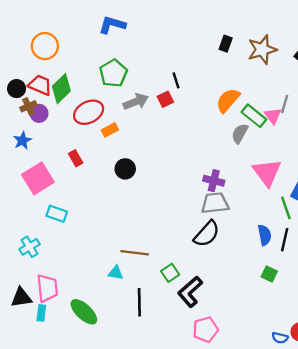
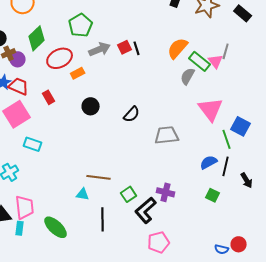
black line: (176, 80) -> (137, 48), moved
red trapezoid: (40, 85) -> (19, 86), moved
purple cross: (214, 181) -> (166, 192), moved
black semicircle: (207, 234) -> (132, 114), moved, size x0.7
blue semicircle: (265, 235) -> (209, 162), turned -108

